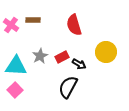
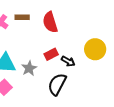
red semicircle: (74, 25) -> (50, 22), moved
gray star: (40, 56) -> (29, 68), moved

